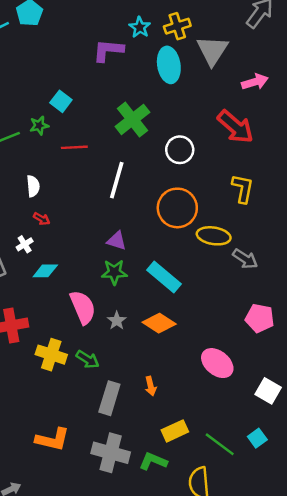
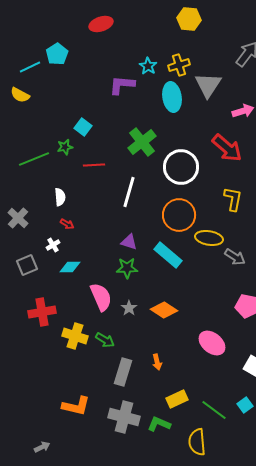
white circle: (180, 150) -> (181, 167), size x1.5
cyan rectangle: (164, 277) -> (168, 255), moved

